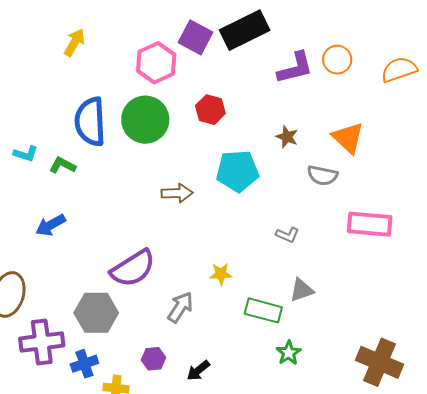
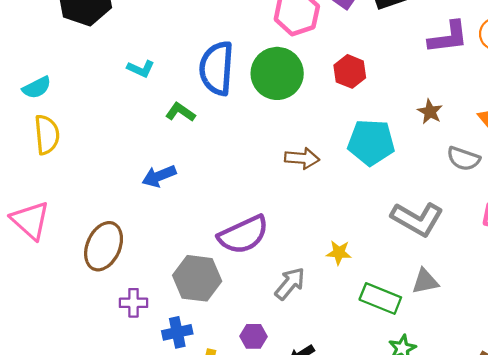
cyan L-shape: (26, 154) -> (141, 69), moved
gray L-shape: (287, 235) -> (417, 219), size x2.0
purple cross: (42, 342) -> (133, 303), size x0.6

